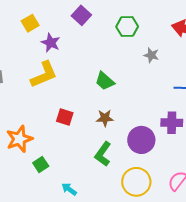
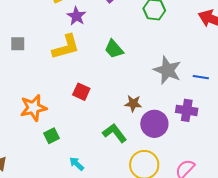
gray star: (151, 55) -> (167, 70), moved, size x1.8
green trapezoid: (105, 81) -> (114, 49), moved
brown star: (105, 118) -> (133, 103), moved
green L-shape: (103, 154) -> (115, 133), turned 100

